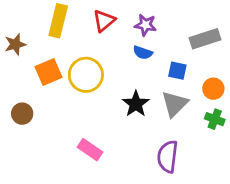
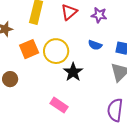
blue semicircle: (143, 53) -> (95, 45), moved
black star: (136, 104) -> (73, 72), moved

